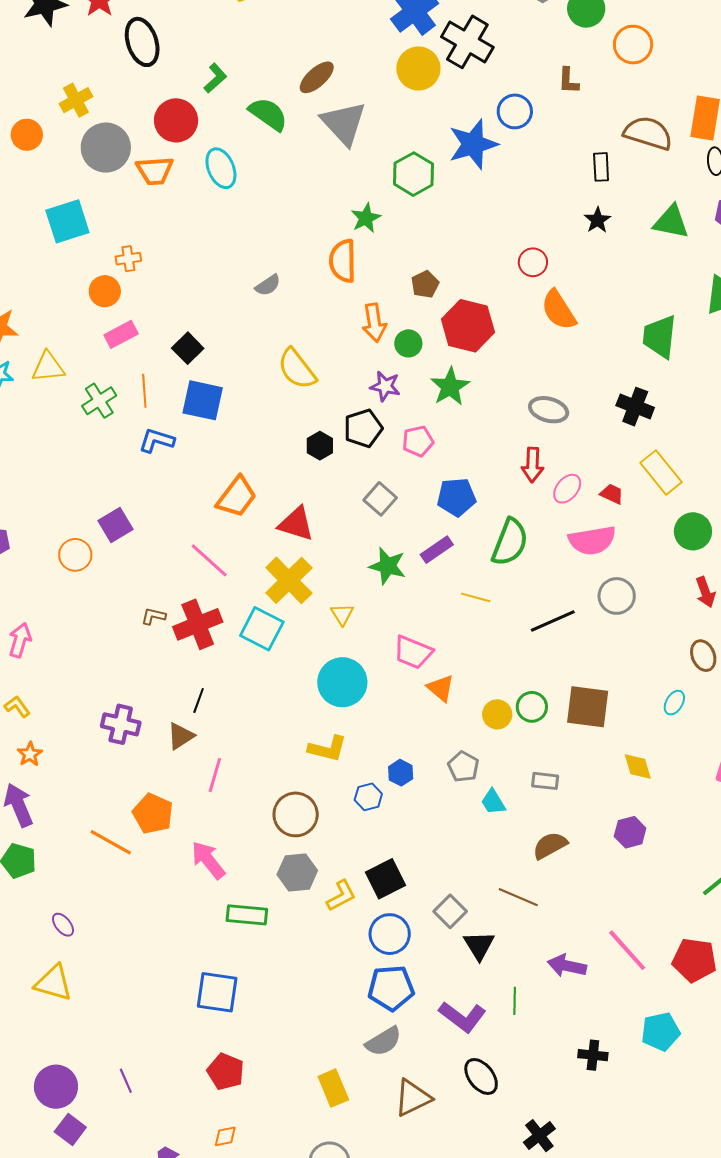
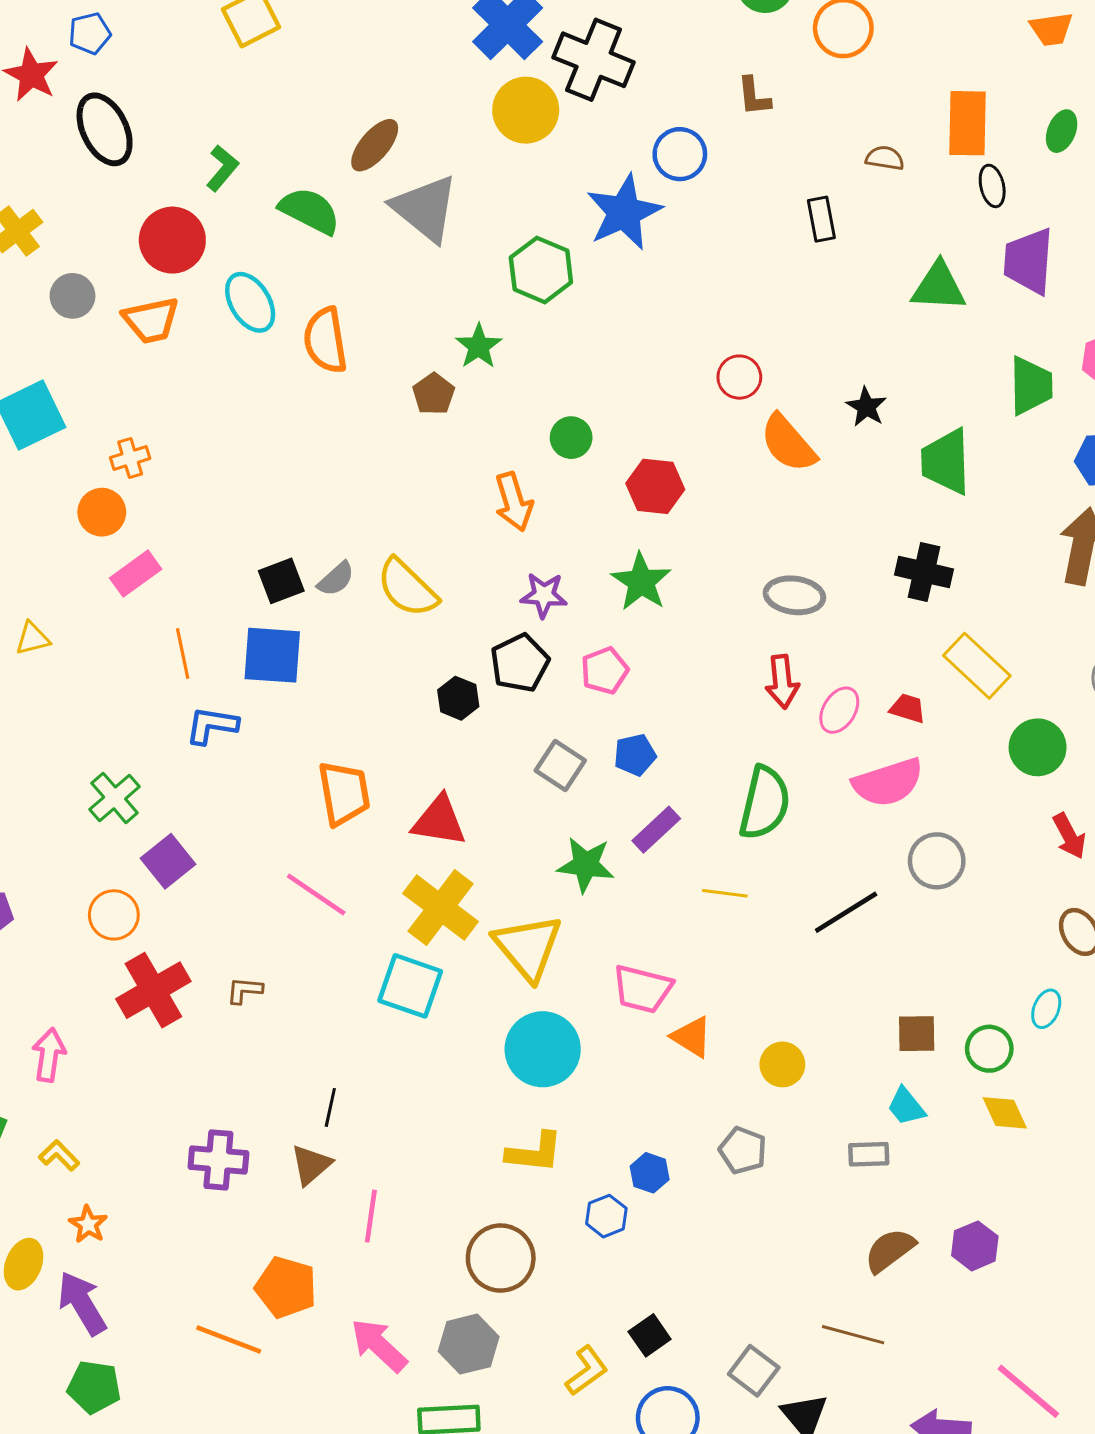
brown semicircle: (648, 133) -> (885, 158), size x0.5
gray circle: (106, 148) -> (73, 296), size x0.6
black star: (598, 220) -> (866, 407), moved
orange semicircle: (343, 261) -> (325, 340), moved
brown pentagon: (425, 284) -> (434, 394), moved
gray semicircle: (268, 285) -> (336, 579), moved
red hexagon: (468, 326) -> (655, 486), size x0.7
green circle: (408, 343) -> (571, 438), moved
black square: (188, 348) -> (281, 581), moved, turned 32
yellow triangle: (48, 367) -> (33, 638), size x0.7
green cross: (99, 401) -> (115, 798), moved
orange trapezoid: (237, 497) -> (344, 793), turned -39
blue pentagon: (456, 497) -> (635, 755), moved, size x0.7
yellow triangle: (342, 614) -> (528, 947), size x2.0
red cross: (198, 624) -> (153, 990), moved
green circle: (532, 707) -> (989, 1049), moved
brown square: (588, 707) -> (917, 1034), size x0.6
cyan trapezoid: (493, 802) -> (906, 1106), moved
purple hexagon: (630, 832) -> (975, 1246), moved
gray hexagon: (297, 872) -> (469, 1344), moved
black square: (385, 879) -> (650, 1335), size x0.7

